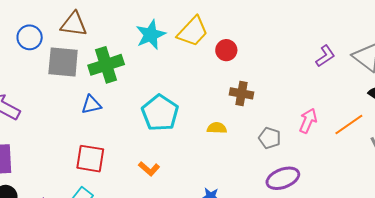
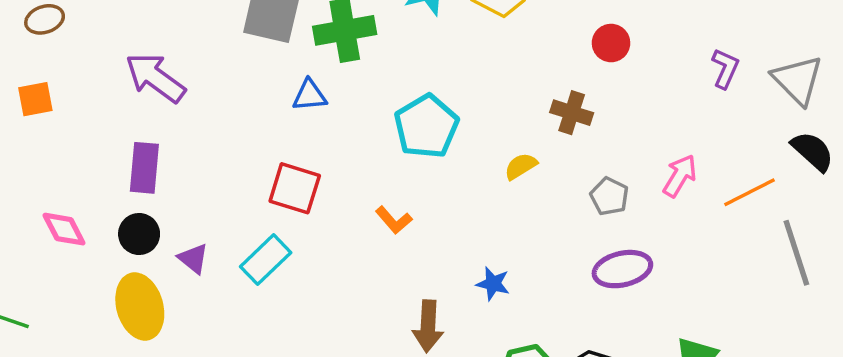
red circle: (226, 50) -> (611, 43), moved
purple L-shape: (325, 56) -> (725, 68), turned -40
yellow semicircle: (217, 128) -> (521, 166), turned -42

